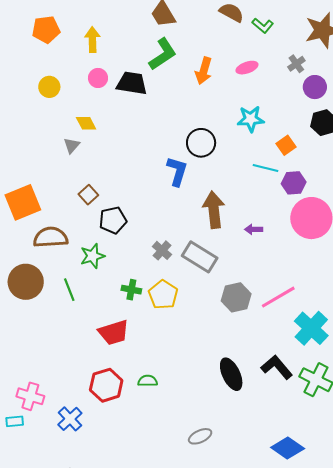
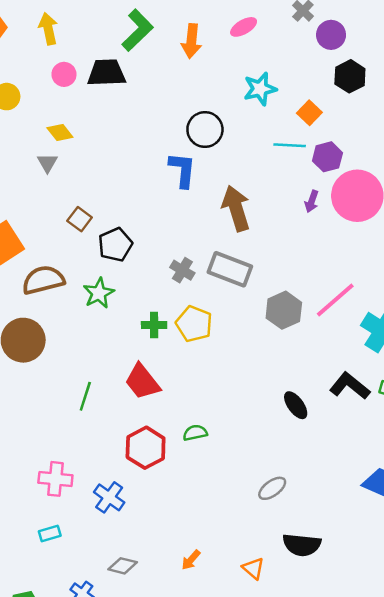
purple arrow: (254, 229) -> (312, 201), moved, turned -60
green line: (69, 290) -> (85, 396), moved, turned 50
red trapezoid: (114, 333) -> (142, 382), turned 80
black ellipse: (231, 374) -> (296, 405), size x0.7
cyan rectangle: (15, 421) -> (50, 534), moved

